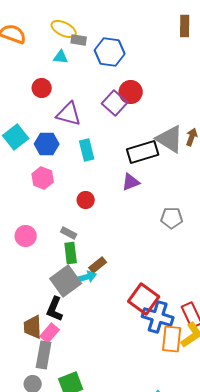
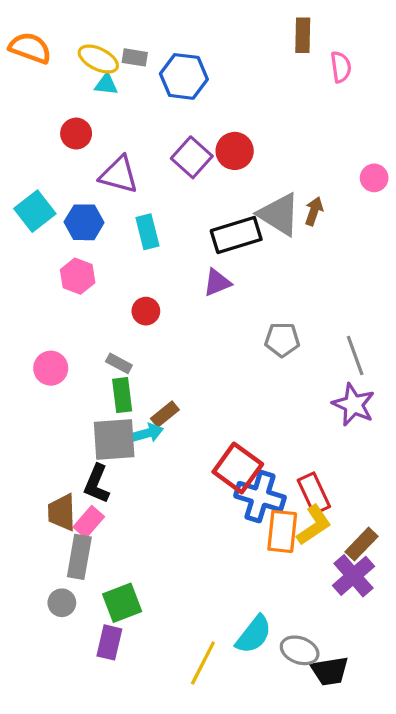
yellow ellipse: (64, 29) -> (98, 59), moved
red circle: (131, 92) -> (235, 151), moved
gray square: (66, 281) -> (114, 439), turned 32

